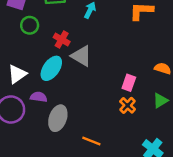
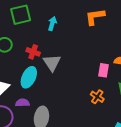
gray triangle: (81, 56) -> (52, 63), turned 36
pink rectangle: (129, 83) -> (103, 70), moved

